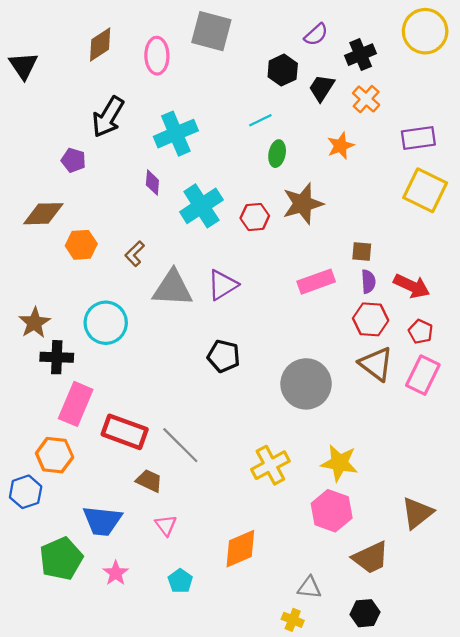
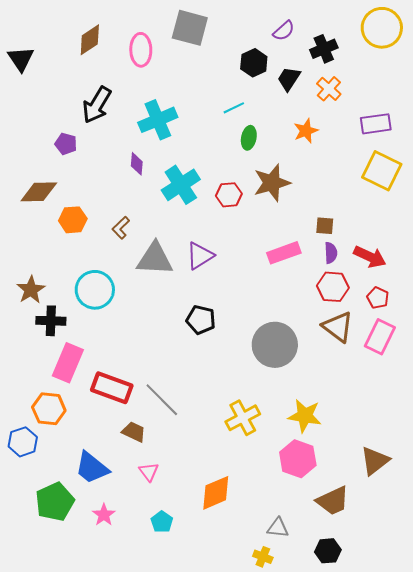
blue trapezoid: (102, 521) -> (92, 468), turned 33

